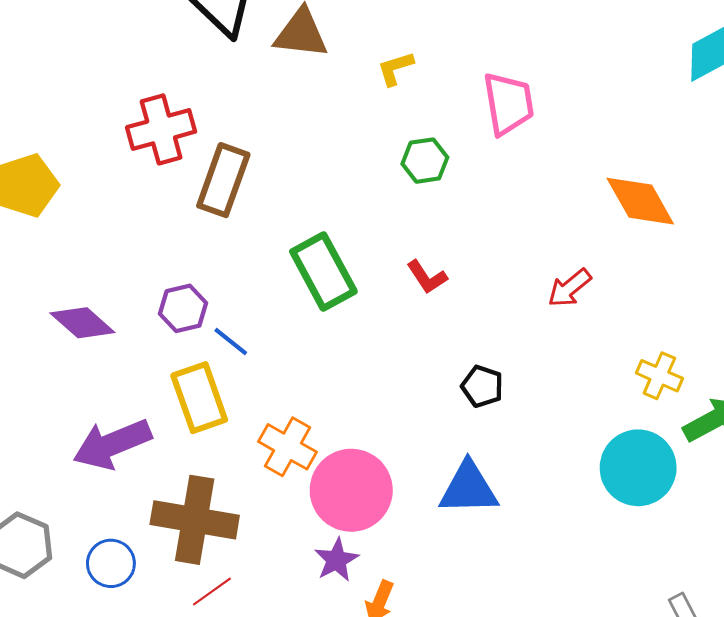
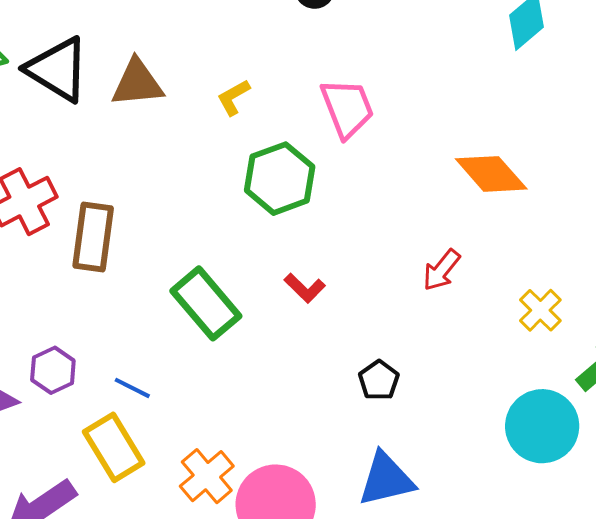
green hexagon: (425, 161) -> (280, 179), size x1.6
purple hexagon: (183, 308) -> (53, 370), moved
yellow cross: (659, 376) -> (540, 310), moved, turned 33
black pentagon: (482, 386) -> (379, 380), turned 30
orange cross: (287, 447) -> (207, 476), turned 32

